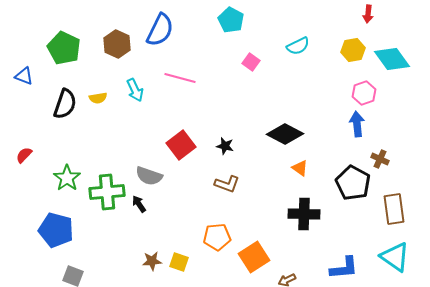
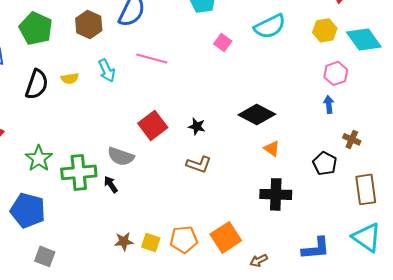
cyan semicircle: (298, 46) -> (270, 26), size x1.4
blue arrow: (357, 124) -> (329, 104), size x0.7
black pentagon: (353, 183) -> (325, 163), size x0.7
orange pentagon: (217, 237) -> (184, 239), moved

